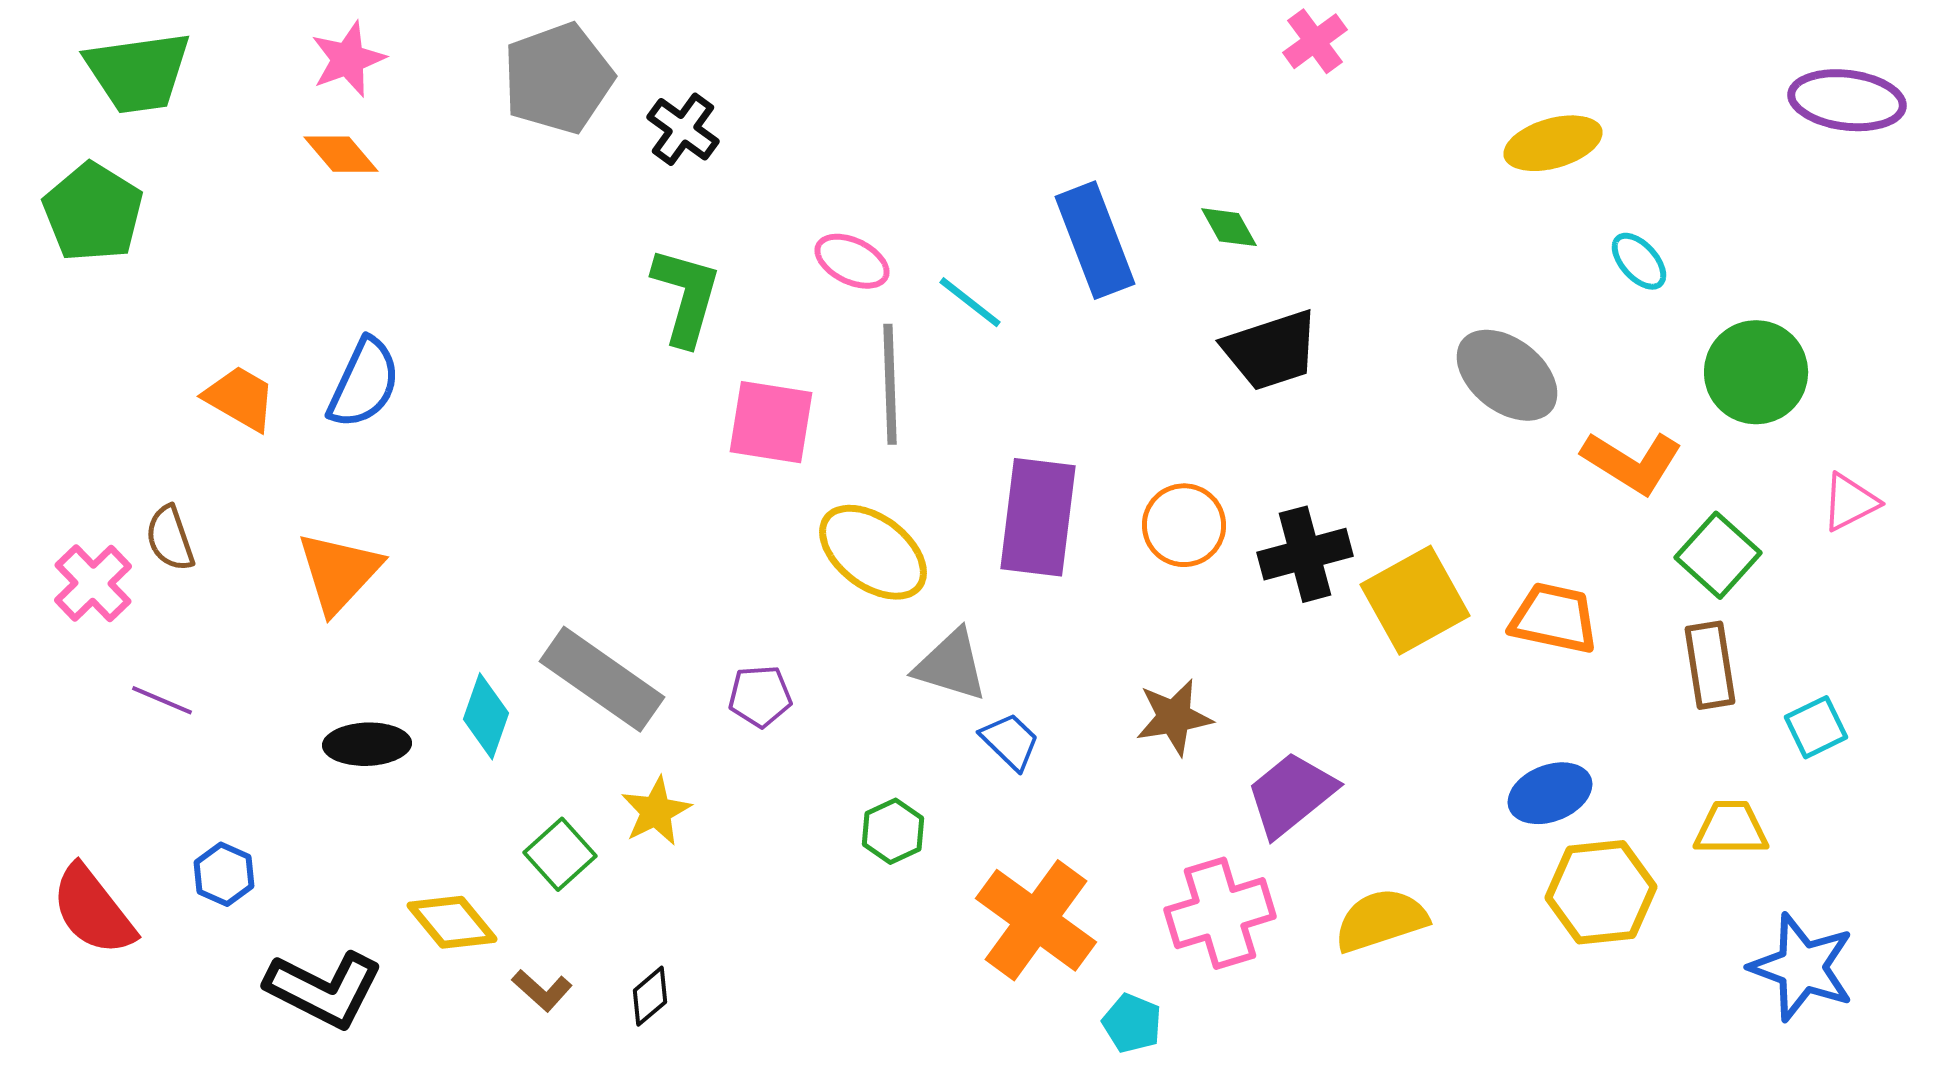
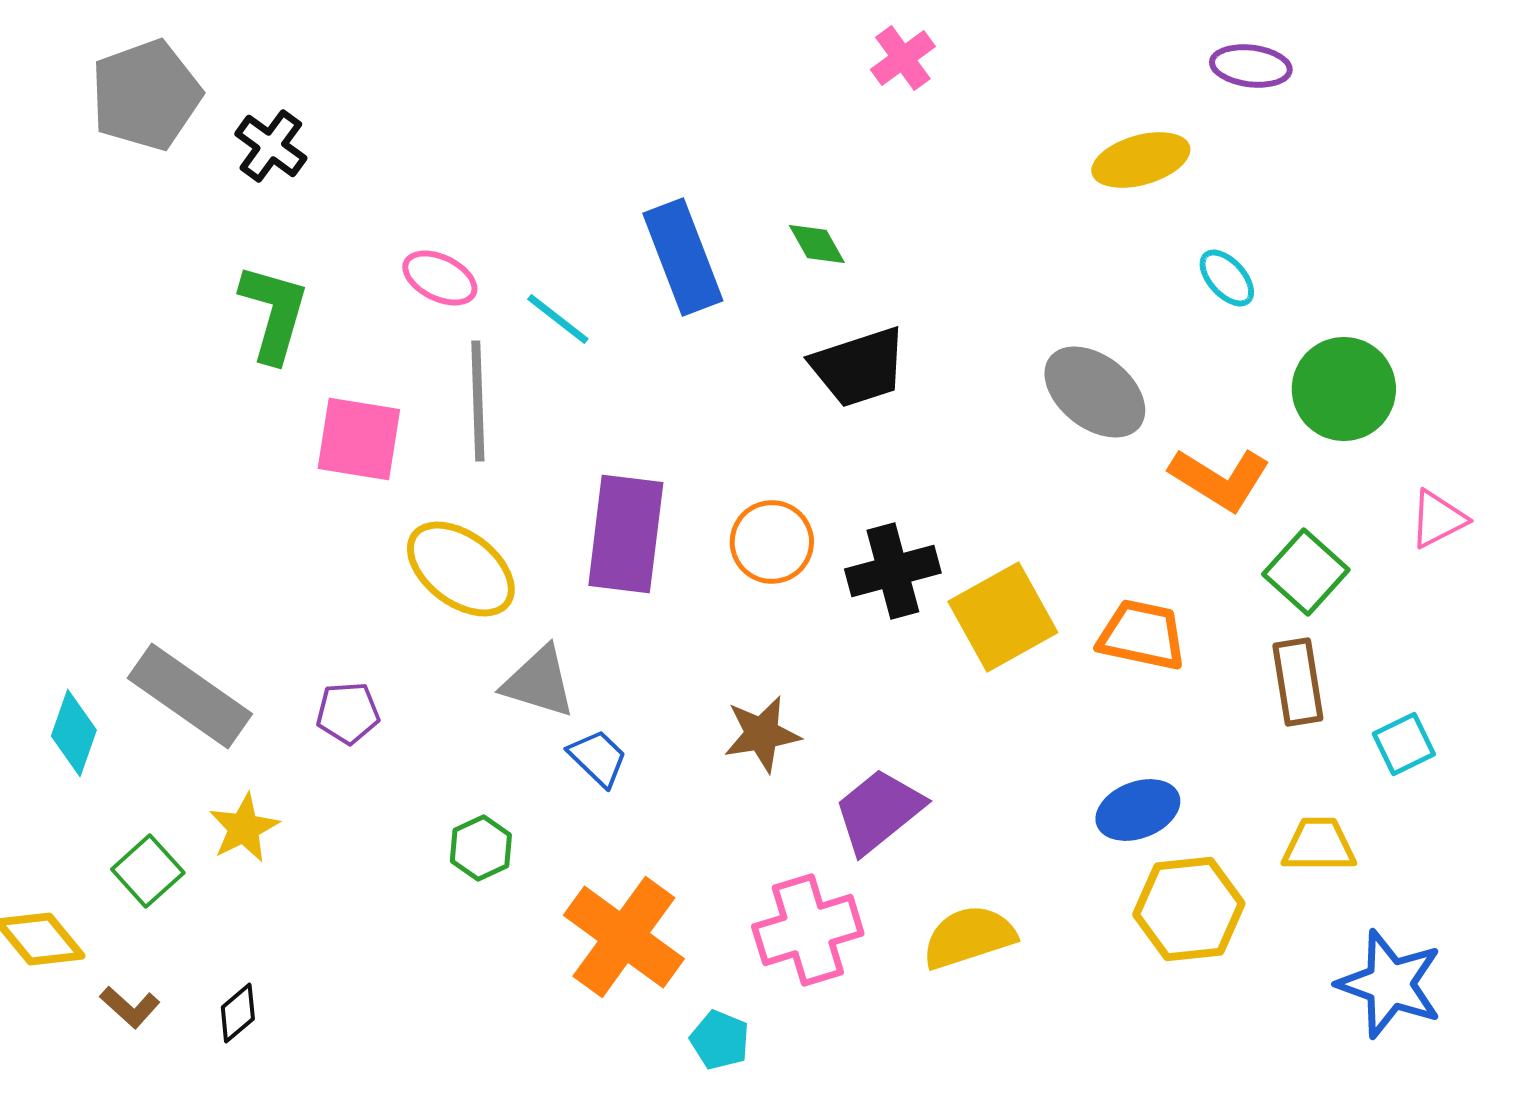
purple ellipse: (1847, 100) -> (1251, 66), moved, size x0.7

